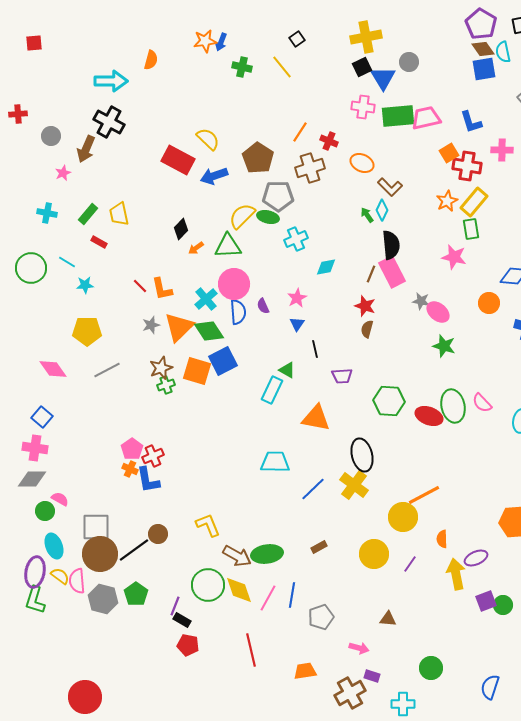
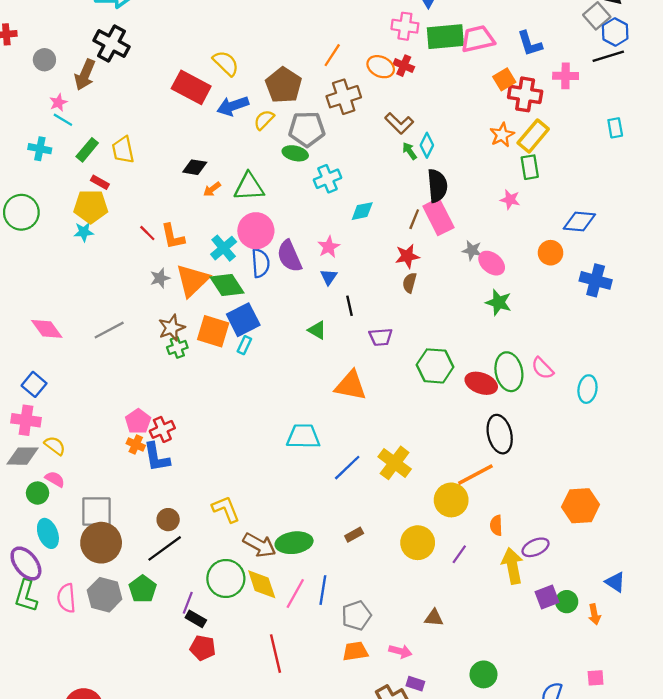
red cross: (329, 141) -> (404, 66), moved
orange ellipse: (362, 163) -> (381, 67), moved
brown L-shape: (390, 187) -> (399, 123), moved
yellow semicircle: (242, 216) -> (264, 120), moved, size x0.7
black diamond: (181, 229) -> (195, 167), turned 55
pink star: (454, 257) -> (510, 200), size x0.7
cyan line: (67, 262) -> (63, 120), moved
purple semicircle: (263, 306) -> (289, 256), size x1.8
red star: (365, 306) -> (407, 256), turned -30
yellow pentagon: (87, 331) -> (91, 206), moved
cyan rectangle: (272, 390) -> (244, 345), moved, size x0.6
black ellipse: (362, 455) -> (500, 434), moved
black line: (134, 550) -> (165, 548), moved
purple ellipse: (35, 572) -> (26, 563), turned -48
yellow semicircle: (60, 576) -> (55, 446), moved
pink semicircle: (77, 581) -> (66, 598), moved
orange trapezoid: (305, 671) -> (355, 651), moved

